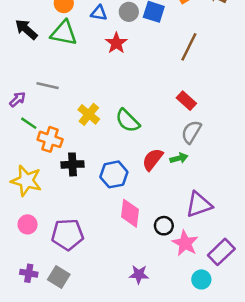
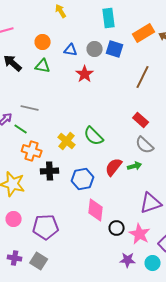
green triangle: (64, 33) -> (43, 66), size x0.7
yellow cross: (89, 114) -> (67, 141), moved
green line: (29, 123) -> (21, 129), moved
gray semicircle: (191, 132) -> (145, 145), turned -78
black circle: (164, 226) -> (117, 228), moved
purple star: (139, 274) -> (128, 260), moved

